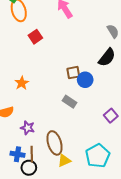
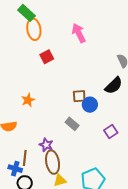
purple square: (111, 116) -> (111, 131), moved
purple star: (28, 128) -> (46, 145), moved
brown line: (32, 154) -> (25, 158), moved

